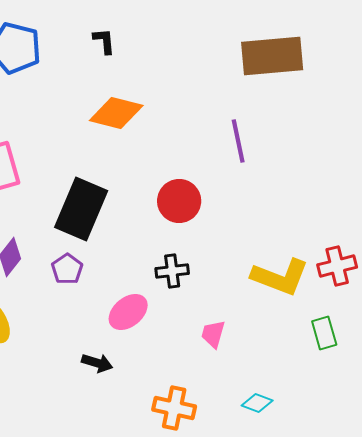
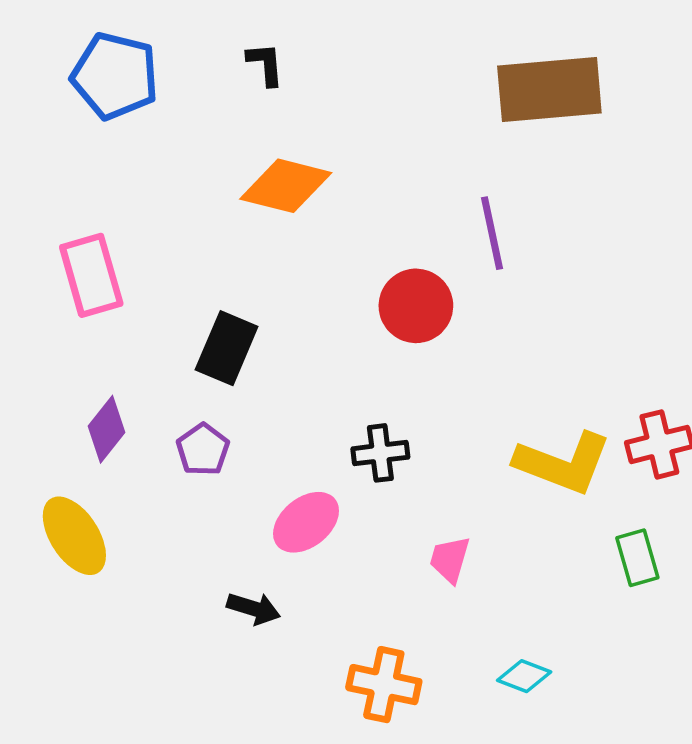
red circle: (179, 201) -> (416, 306), moved
black rectangle: (81, 209) -> (227, 348), size x0.7

